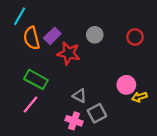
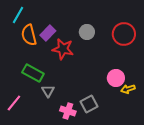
red circle: (135, 37) -> (124, 34), size x1.5
gray triangle: (79, 96) -> (48, 91), moved, turned 32
pink line: (30, 104) -> (14, 103), moved

